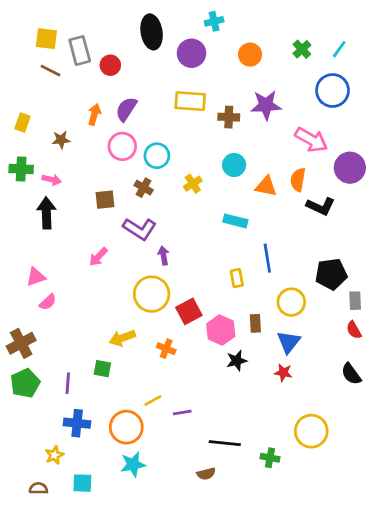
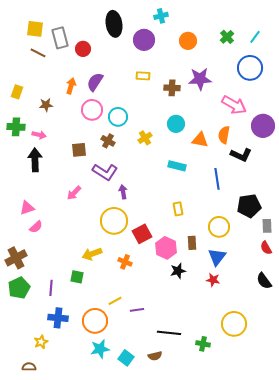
yellow rectangle: (190, 101) -> (143, 76), size x0.6
blue line: (267, 258) -> (217, 179), moved
cyan square: (82, 483) -> (126, 358), moved, turned 35

